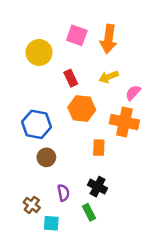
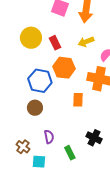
yellow circle: (39, 52) -> (31, 38), moved
blue hexagon: (37, 124) -> (40, 81), moved
black cross: (98, 187) -> (94, 138), moved

